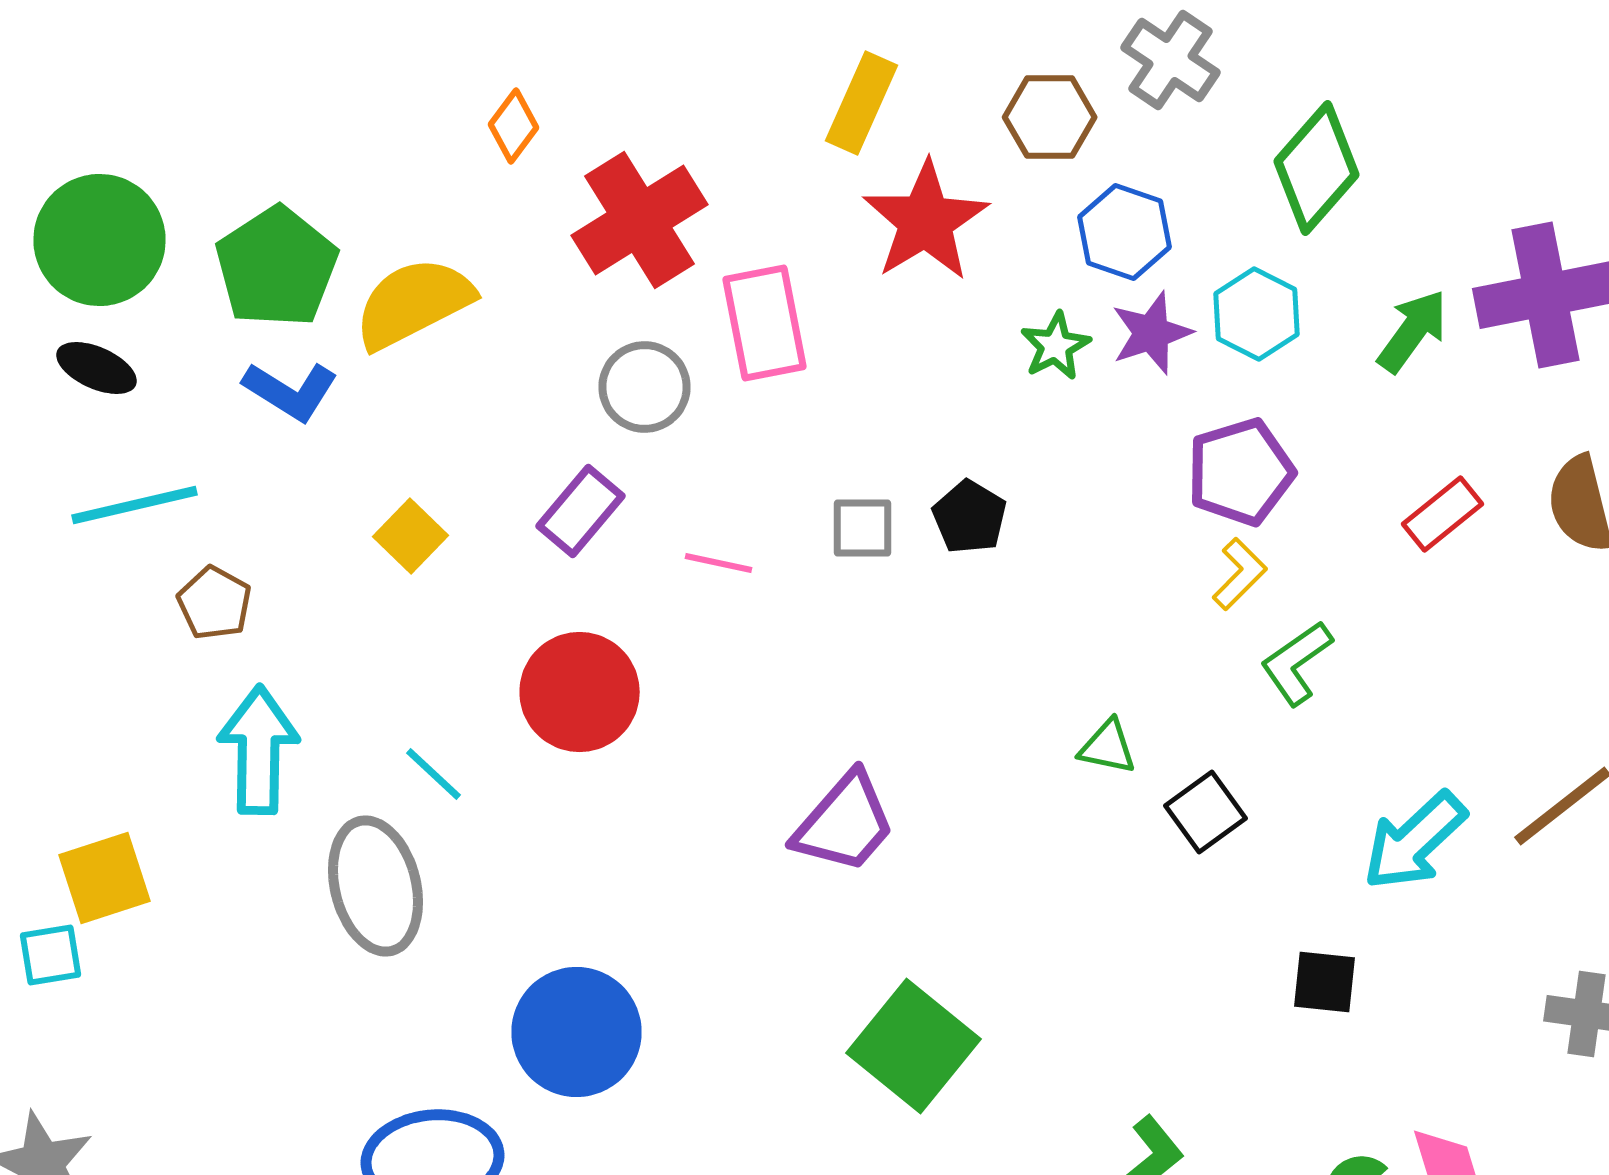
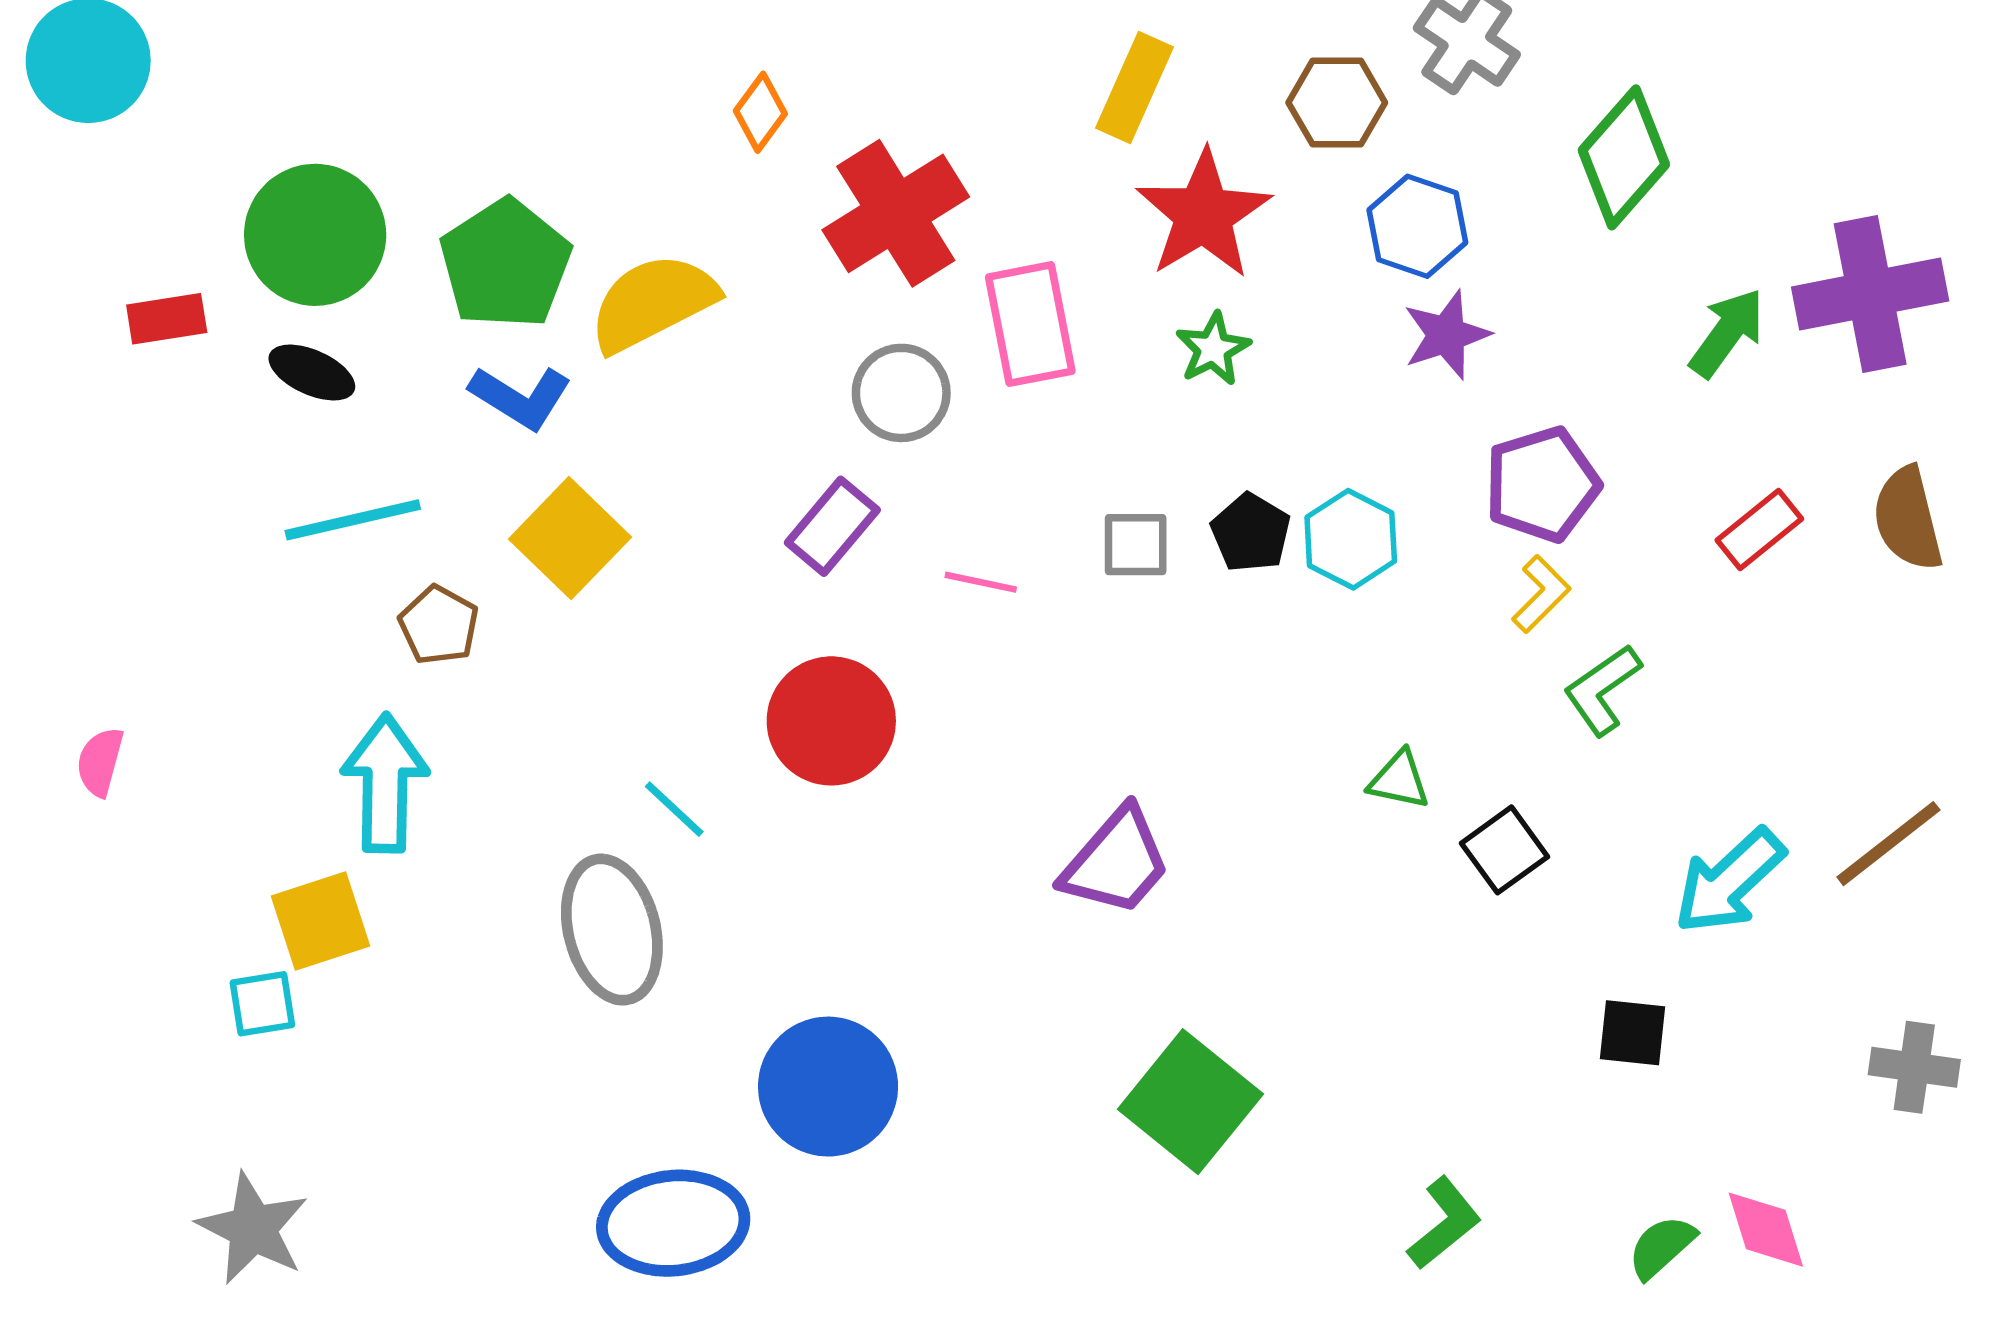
cyan hexagon: (1256, 314) -> (1351, 539), moved
green star: (1056, 346) -> (1213, 349), moved
yellow square: (410, 536) -> (570, 538), moved, size x1.5
cyan arrow: (258, 750) -> (385, 783), moved

